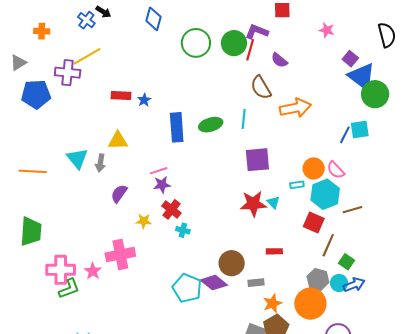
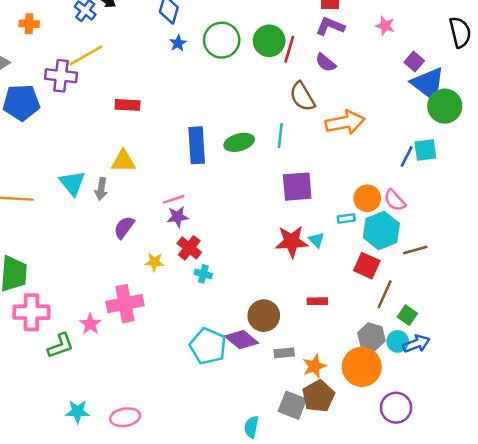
purple L-shape: (257, 32) -> (330, 26), moved
blue star: (144, 100) -> (178, 43), moved
pink cross: (61, 270) -> (31, 312), moved
gray rectangle: (256, 283) -> (284, 353), moved

